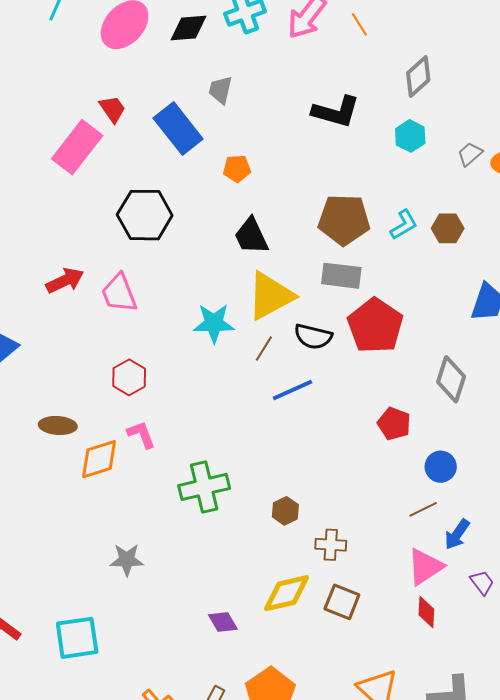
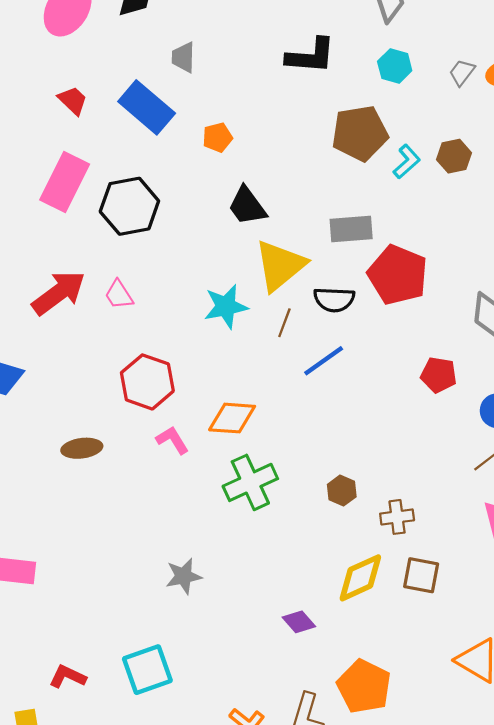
pink rectangle: (77, 147) -> (65, 182), moved
brown pentagon: (344, 220) -> (360, 133), moved
red arrow: (65, 281) -> (59, 293), size x1.4
pink trapezoid: (119, 293) -> (119, 295), size x0.7
red hexagon: (129, 377) -> (147, 382), size x1.4
orange diamond: (99, 459) -> (232, 418), moved, turned 33

